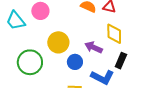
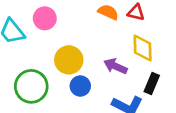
blue circle: (75, 62) -> (80, 86), moved

